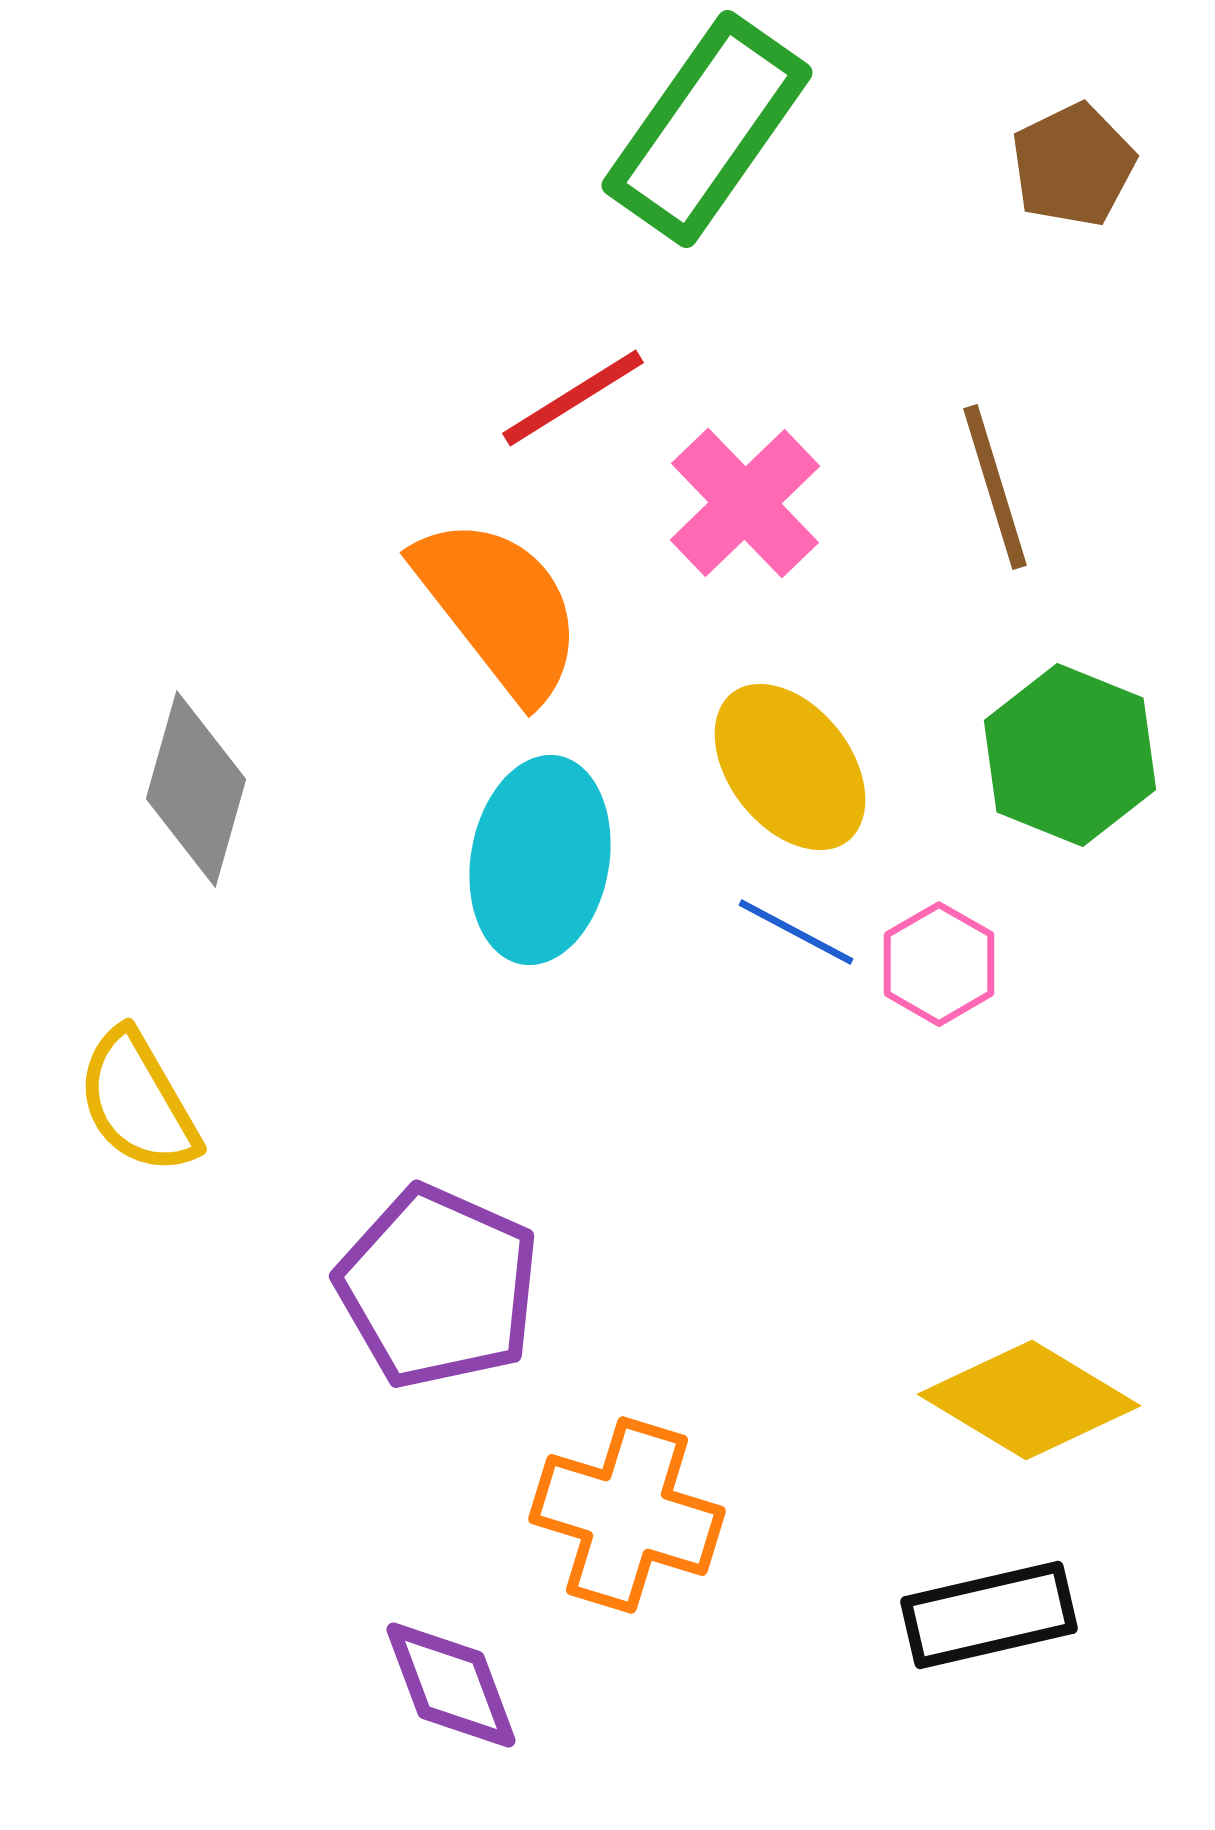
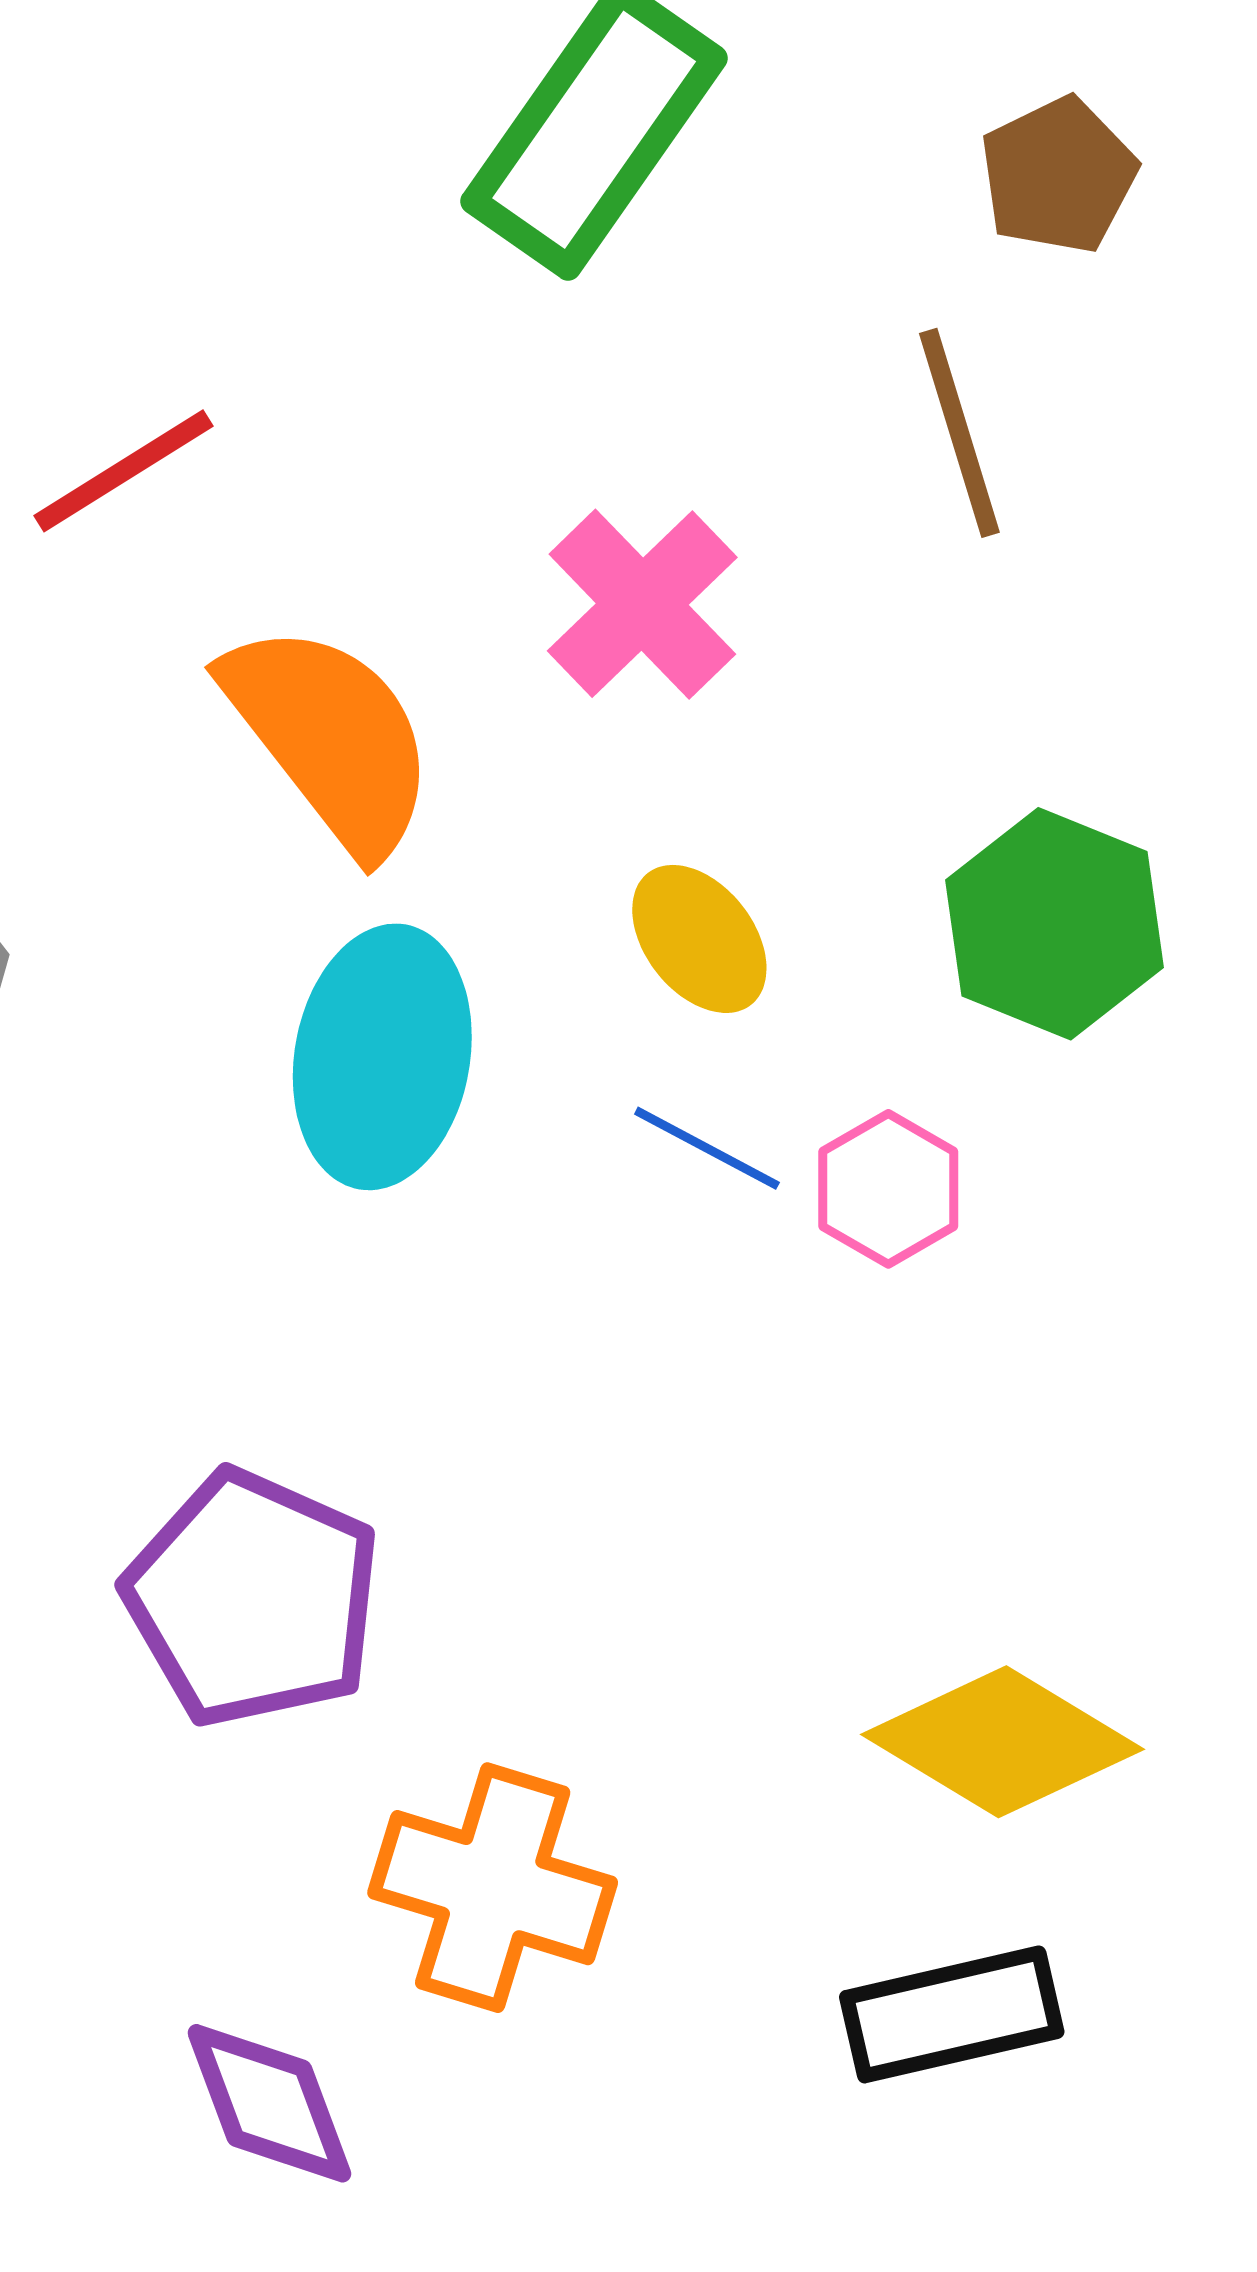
red line: (573, 398) -> (124, 471), moved
brown line: (995, 487) -> (959, 433), moved
yellow ellipse: (790, 767) -> (699, 939), size x0.7

